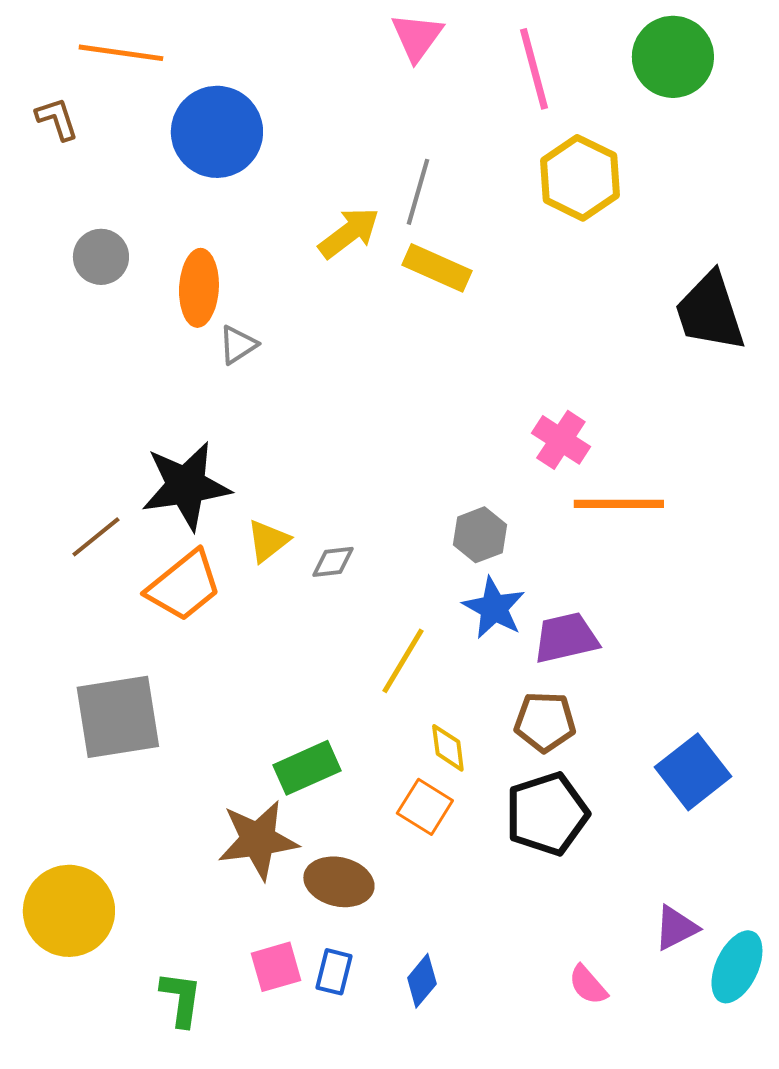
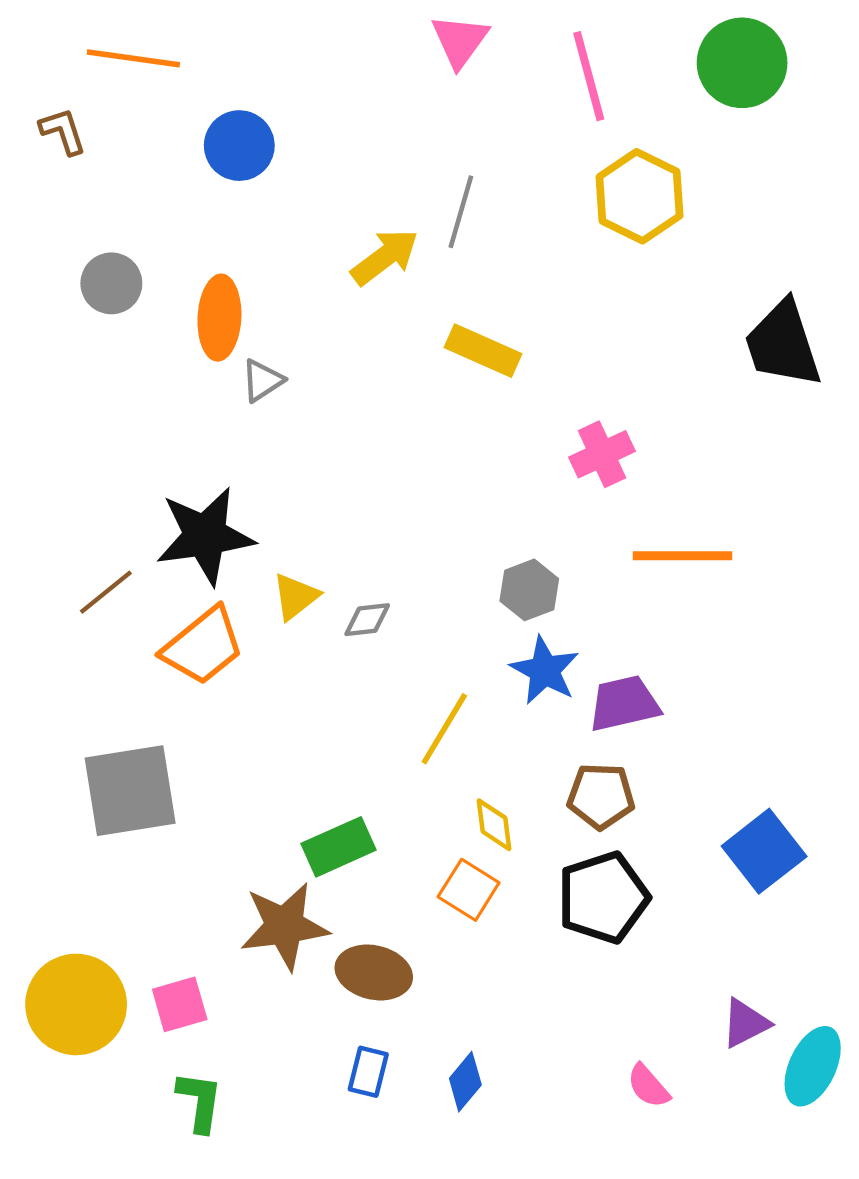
blue circle: (217, 132) -> (239, 146), size x0.7
yellow rectangle: (437, 268) -> (483, 351), moved
pink cross: (561, 440) -> (602, 454), moved, turned 32
pink square: (276, 967) -> (180, 1004), moved

